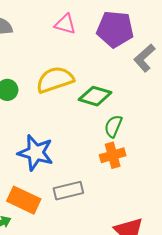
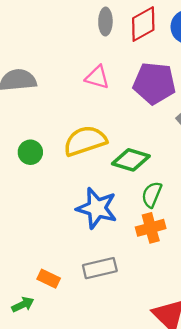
blue star: (36, 153) -> (97, 208), moved
orange rectangle: (24, 200) -> (49, 279), size x0.6

